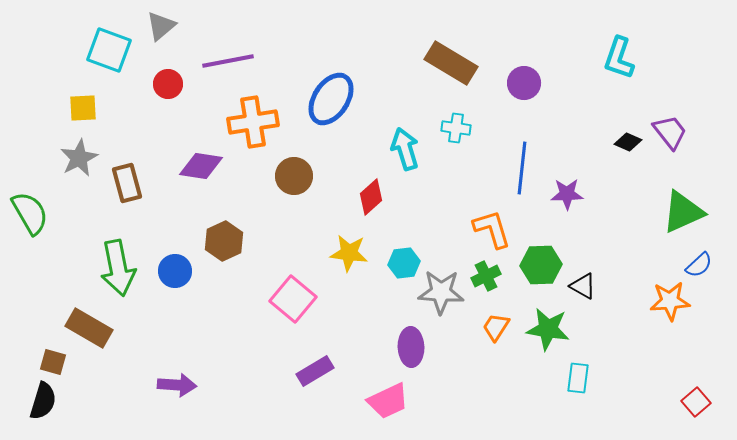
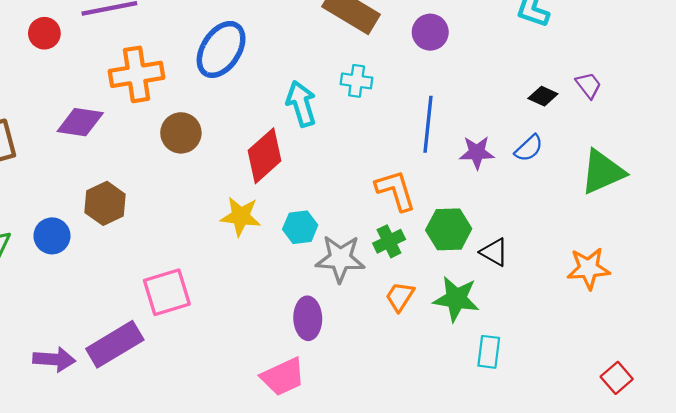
purple trapezoid: (670, 132) -> (588, 85), size x0.7
red diamond: (371, 197) -> (264, 156), size x1.4
blue semicircle: (699, 265) -> (529, 148), moved
pink square: (293, 299) -> (167, 292), moved, turned 33
purple rectangle: (315, 371) -> (115, 344), moved, size x1.4

